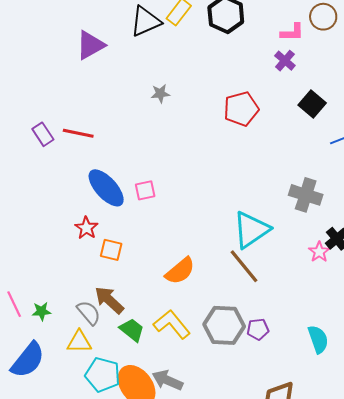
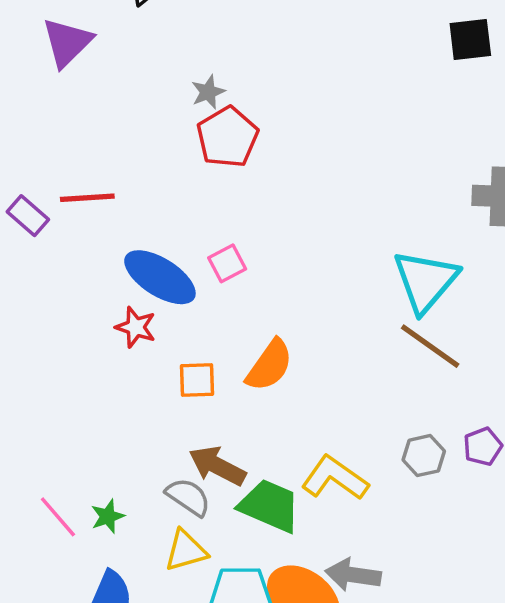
black square: (312, 104) -> (470, 39), turned -32
red pentagon: (241, 109) -> (227, 137), moved
red star: (86, 228) -> (136, 327), moved
orange semicircle: (180, 271) -> (269, 365), moved
gray hexagon: (224, 325) -> (424, 456), size x0.6
green trapezoid: (132, 330) -> (270, 506), size x1.4

